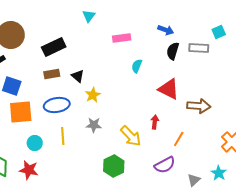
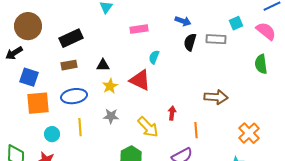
black triangle: (78, 76) -> (103, 65), moved, turned -40
red triangle: (169, 89) -> (140, 80), moved
orange line: (179, 139) -> (196, 130), turned -35

